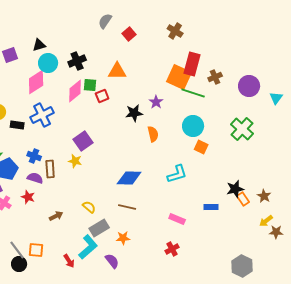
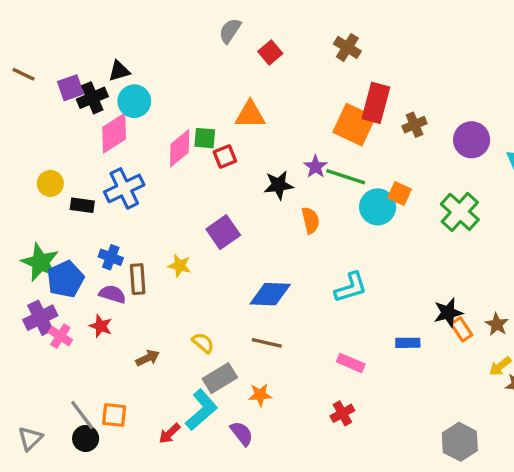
black cross: (77, 61) -> (92, 98), moved
green line: (193, 93) -> (346, 177), moved
purple square: (83, 141) -> (223, 232), moved
orange square: (201, 147) -> (399, 193), moved
red arrow: (69, 261) -> (169, 433), turned 80

